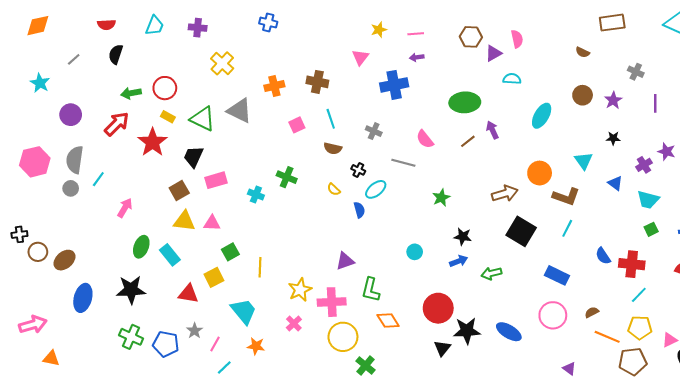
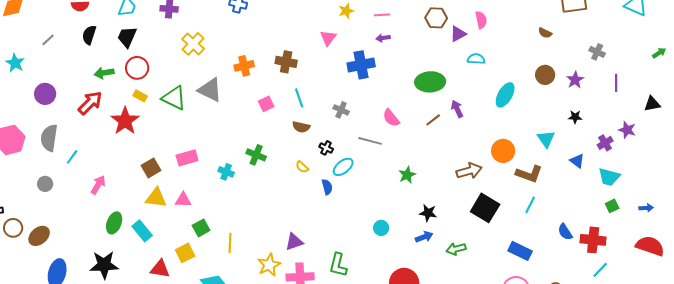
black trapezoid: (193, 157) -> (127, 37), moved
gray circle: (71, 188) -> (45, 184), moved
purple triangle: (345, 261) -> (294, 242), moved

